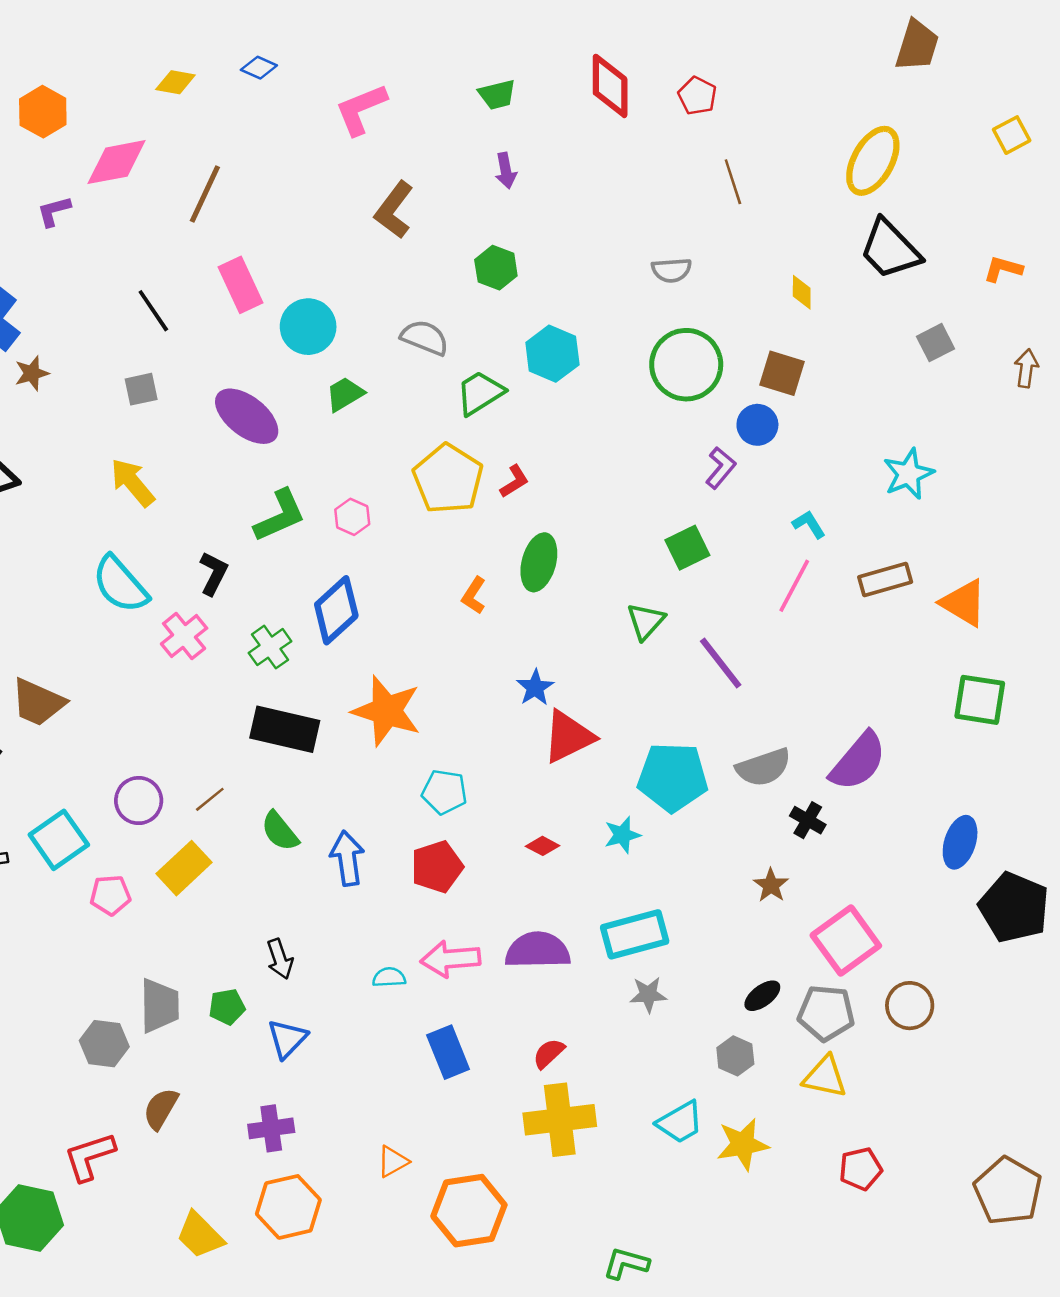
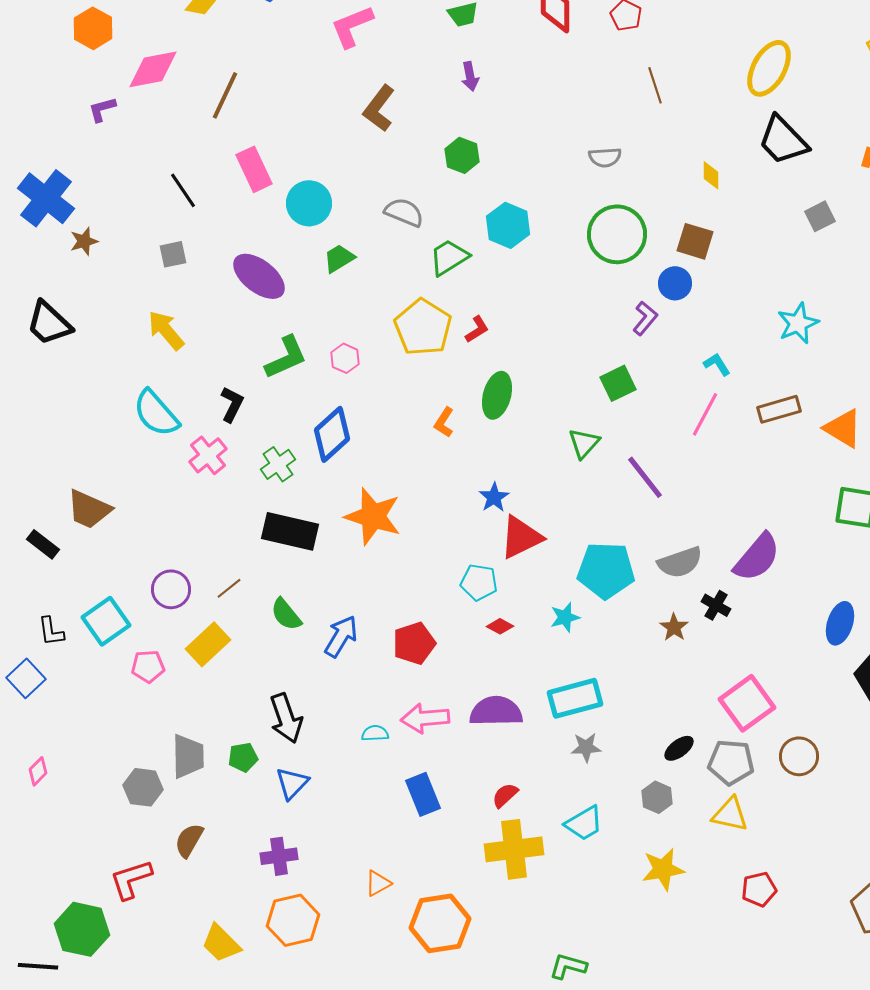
cyan pentagon: (444, 792) -> (479, 582), moved
blue arrow: (347, 858) -> (341, 636), turned 39
brown star: (771, 885) -> (674, 627), moved
black arrow: (280, 959) -> (286, 718), size x1.5
cyan trapezoid: (680, 1122) -> (584, 823), moved

